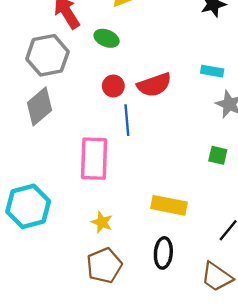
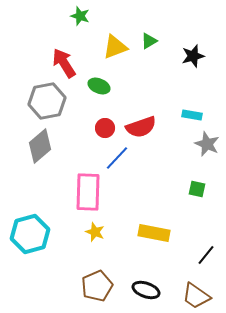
blue line: (127, 120) -> (117, 158), turned 48
yellow star: (102, 222) -> (95, 232), moved
black ellipse: (163, 253) -> (146, 290), moved, turned -76

